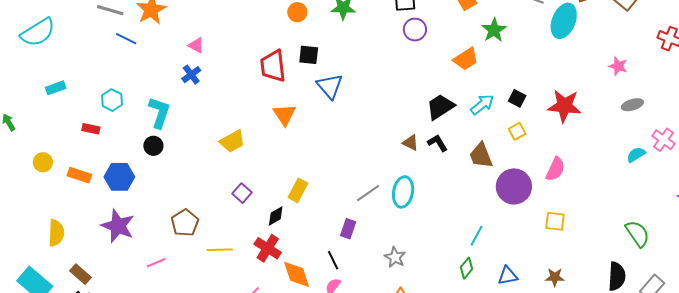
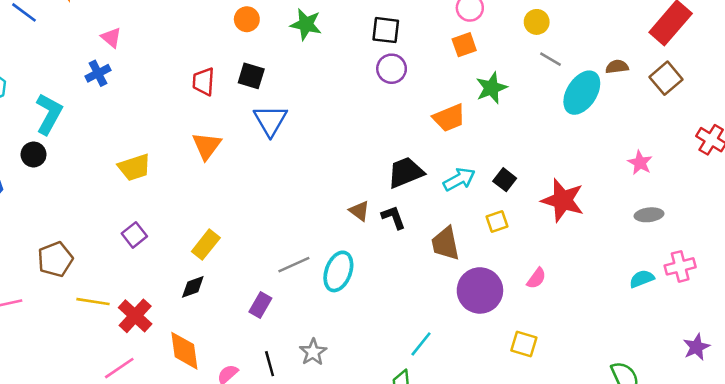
red trapezoid: (273, 66) -> (203, 82), size x0.7
pink cross: (664, 140) -> (680, 266), turned 30
pink semicircle: (555, 169) -> (536, 278), size x0.7
black diamond: (276, 216) -> (193, 287), moved
red cross: (268, 248) -> (135, 316), moved
black line: (333, 260) -> (270, 364), moved

